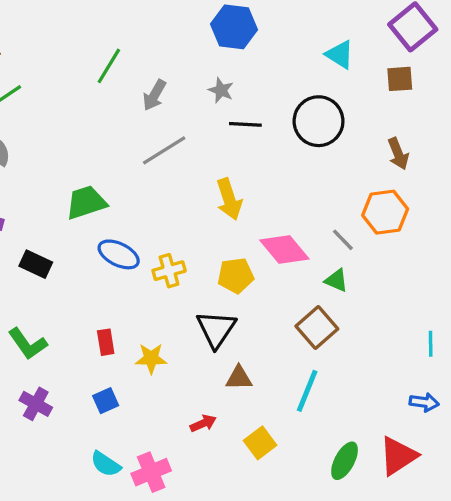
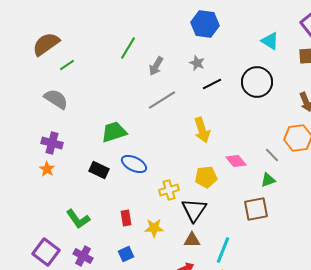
black line: (245, 124) -> (212, 84), turned -30
pink diamond: (284, 250) -> (236, 161), size x0.7
black rectangle: (36, 264) -> (99, 170), moved
yellow cross: (169, 271) -> (169, 190), moved
green triangle: (336, 280) -> (268, 180), turned -42
brown square: (317, 328) -> (256, 209), turned 30
brown triangle: (239, 378) -> (192, 240), moved
cyan line: (307, 391) -> (223, 250), moved

